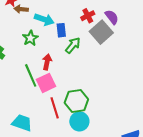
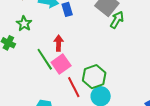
green star: (30, 38) -> (24, 24), moved
green arrow: (73, 45) -> (117, 20), moved

